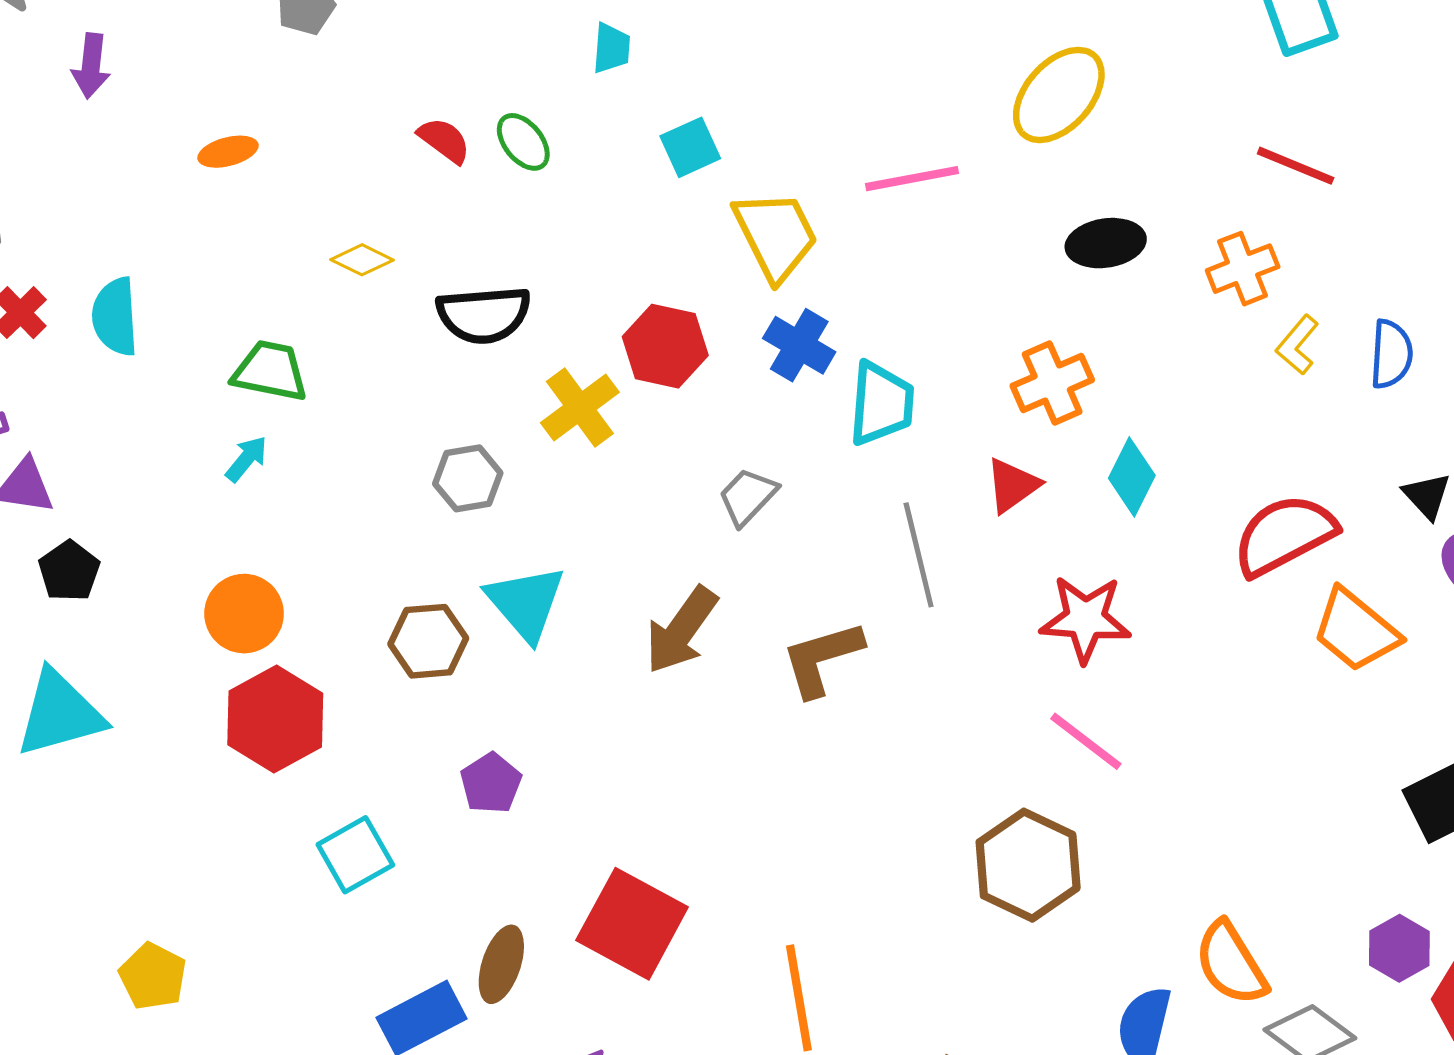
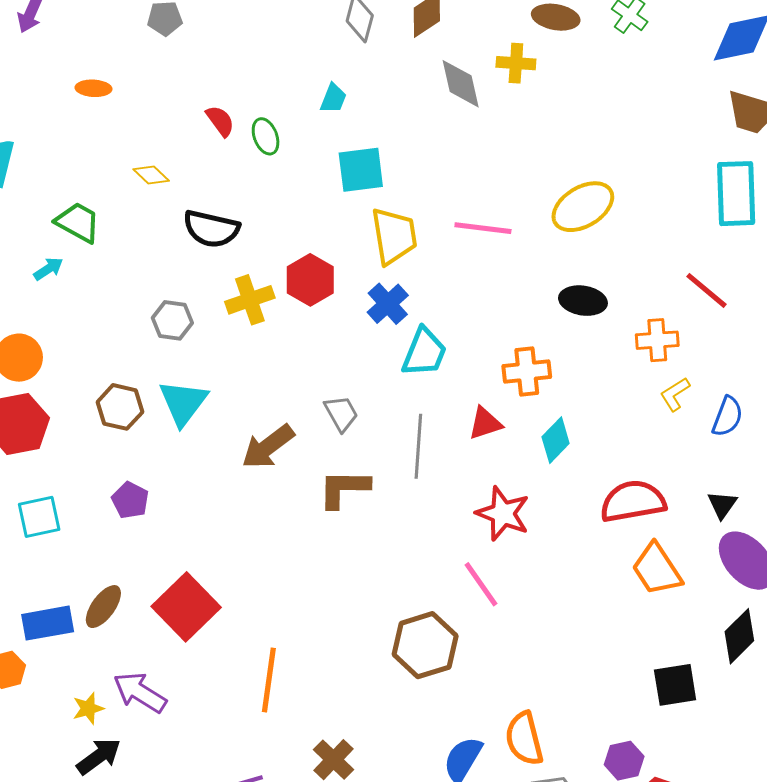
cyan square: (690, 147) -> (361, 170), size x1.4
gray trapezoid: (748, 497) -> (341, 413), moved, turned 90
purple pentagon: (491, 783) -> (130, 500), turned -30

